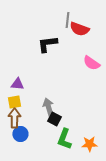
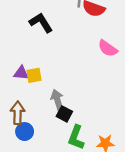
black L-shape: (47, 44) -> (41, 23), moved, turned 65
yellow square: (14, 102) -> (34, 75), moved

